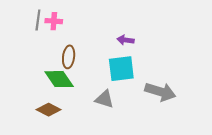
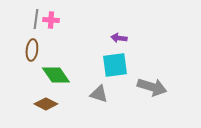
brown ellipse: (69, 57) -> (32, 50), moved

